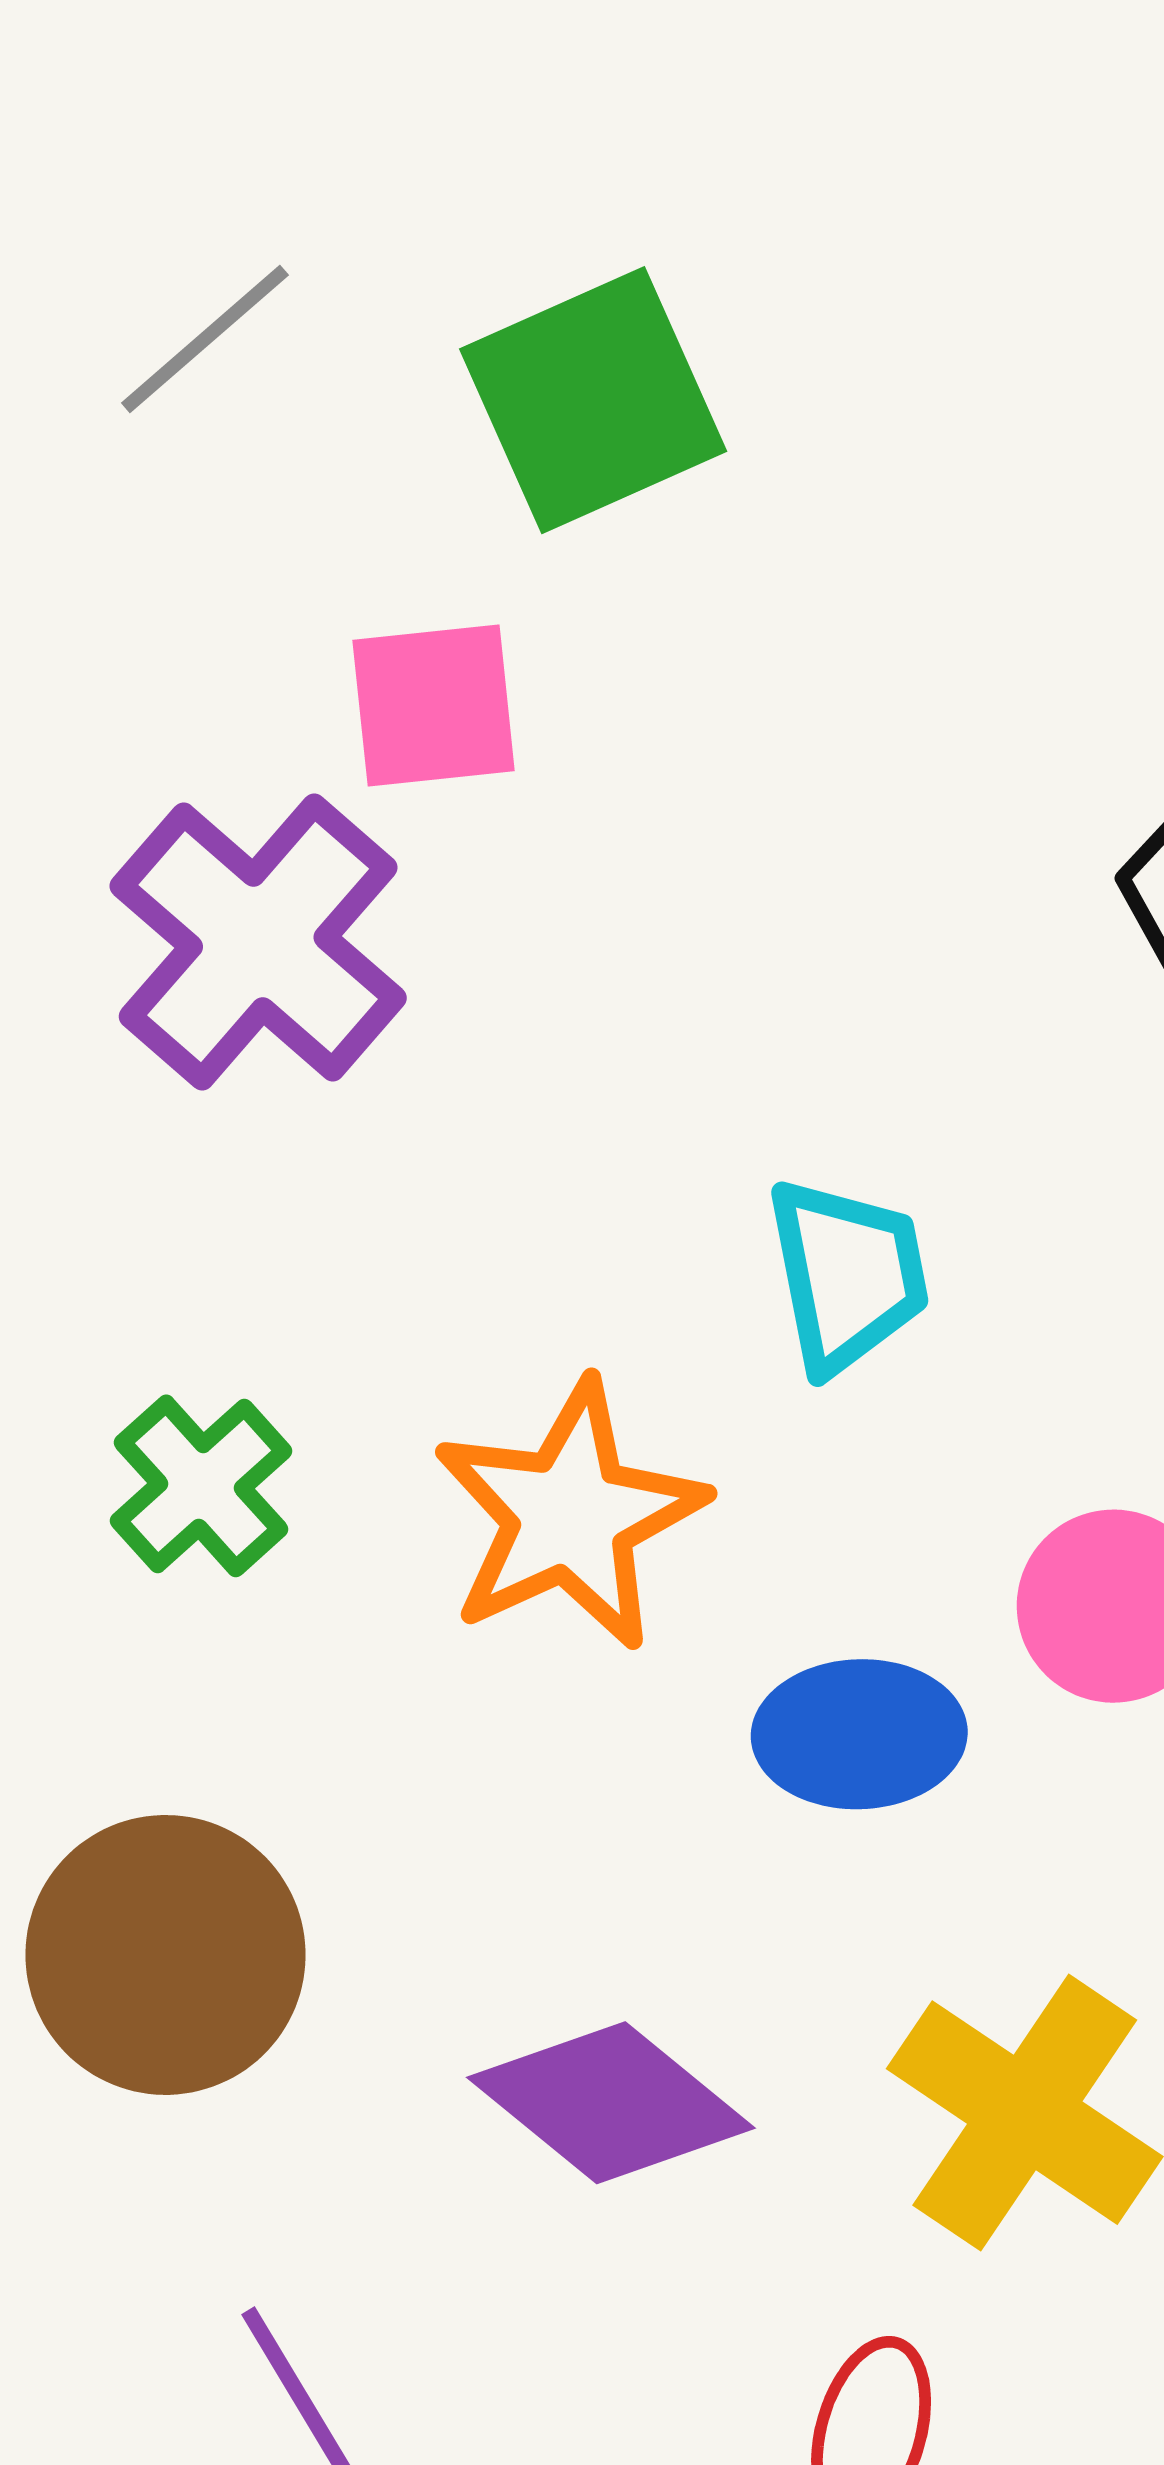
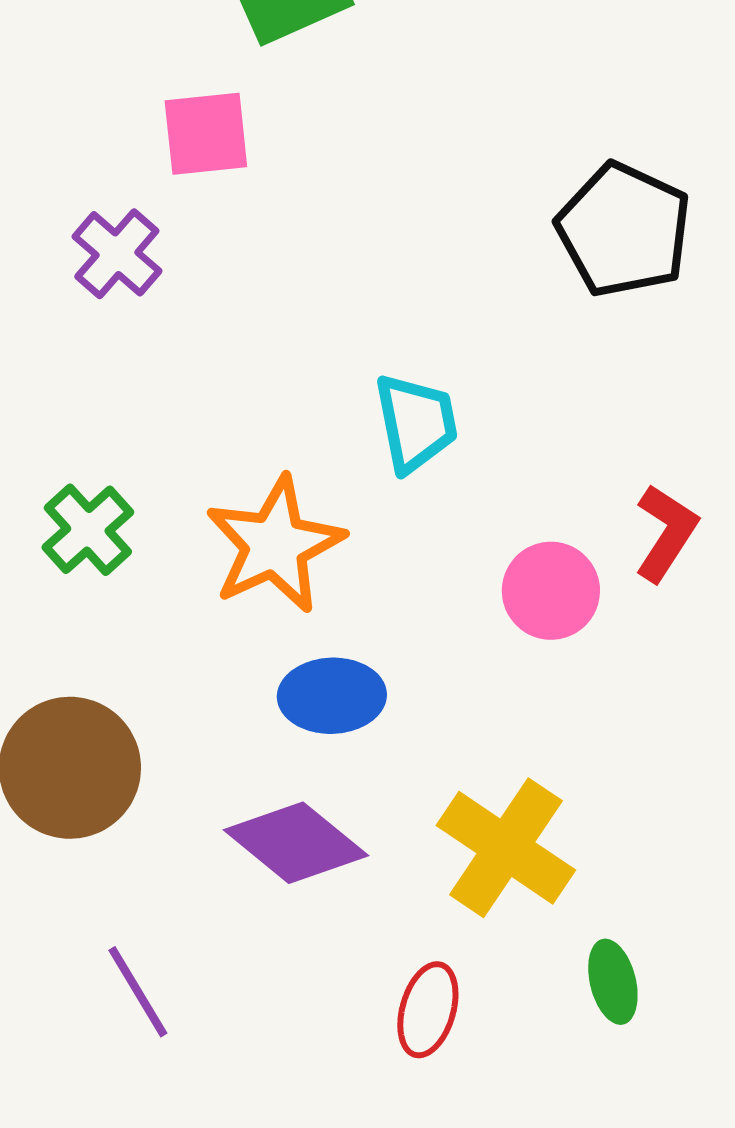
purple cross: (258, 942) -> (117, 254), size x0.6
blue ellipse: (859, 1734) -> (332, 696), moved

